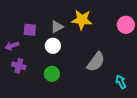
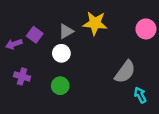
purple square: (30, 30) -> (35, 35), turned 32
purple arrow: (12, 46) -> (14, 44), moved
gray semicircle: (96, 62) -> (125, 72), moved

